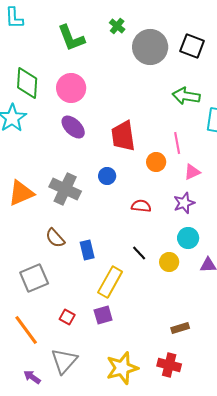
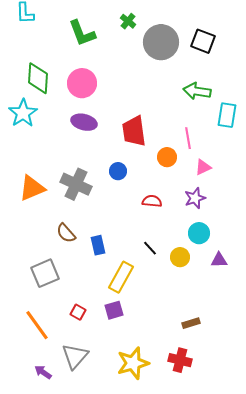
purple ellipse: (73, 127) -> (84, 122), turned -30

